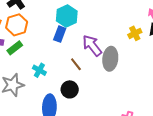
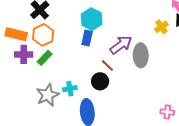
purple arrow: (92, 46) -> (121, 45), turned 100
cyan cross: (39, 70) -> (70, 89), moved, turned -32
black circle: (70, 89) -> (100, 81), moved

